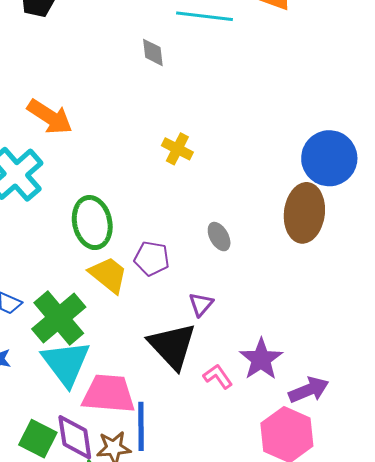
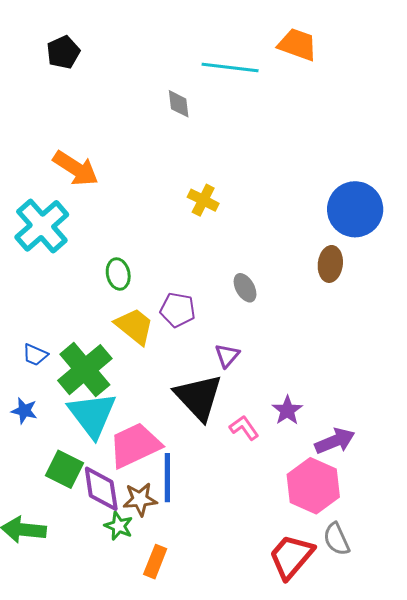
brown ellipse: (304, 213) -> (330, 264), size x0.6
green ellipse: (92, 223) -> (118, 274), size x0.6
purple star: (261, 359) -> (287, 410), size x0.7
pink trapezoid: (109, 394) -> (135, 445), turned -30
green square: (38, 439) -> (64, 469), moved

